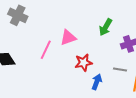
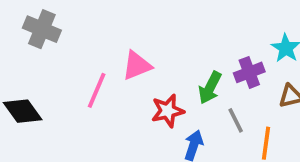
green arrow: (106, 27) -> (210, 88), moved
gray line: (120, 70) -> (236, 120), turned 56

